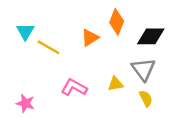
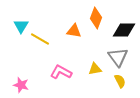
orange triangle: (90, 38) -> (74, 31), turned 42

